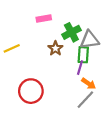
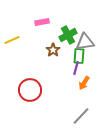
yellow line: (12, 48) -> (12, 40), moved
orange arrow: (89, 84) -> (84, 83), turned 88
gray line: (85, 100) -> (81, 116), moved

